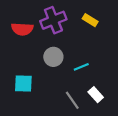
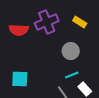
gray circle: (53, 57) -> (71, 51), moved
cyan line: (81, 67) -> (72, 75), moved

